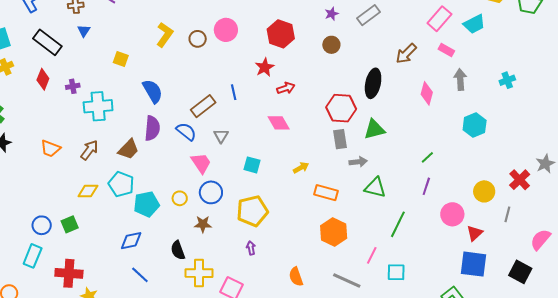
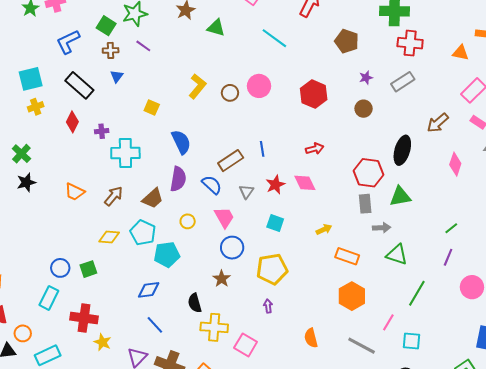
red star: (265, 67) -> (275, 185), moved
yellow circle: (180, 198) -> (188, 221), moved
brown star: (203, 224) -> (222, 279), turned 30

